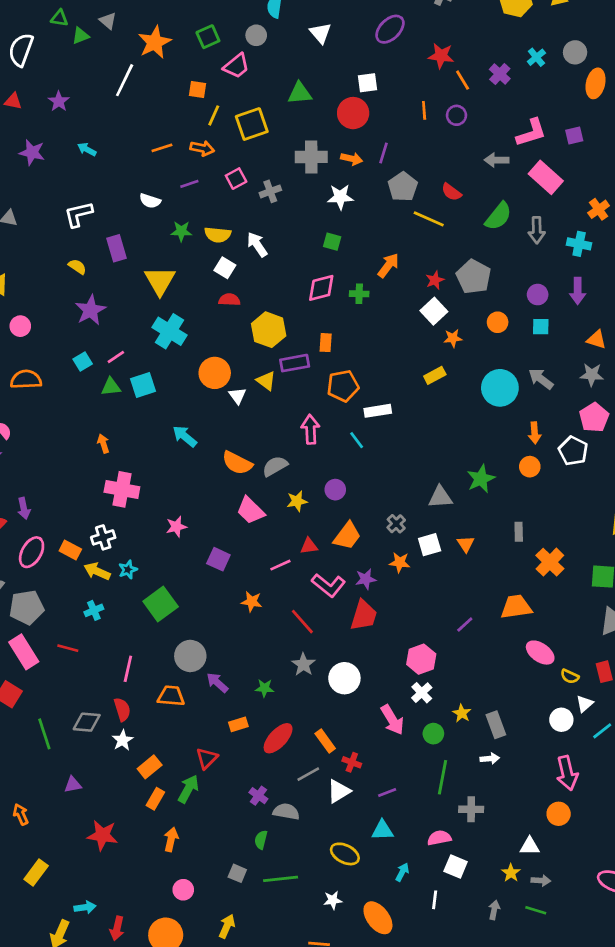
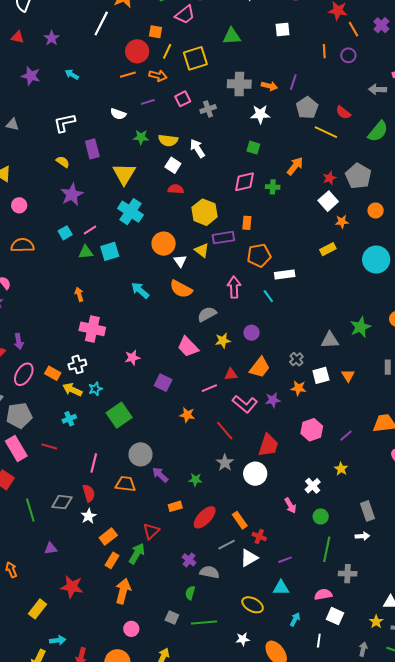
red circle: (353, 113) -> (137, 51), moved
orange semicircle: (237, 463) -> (181, 289), moved
red trapezoid: (364, 615) -> (268, 445), moved
pink hexagon: (421, 659) -> (312, 430), moved
yellow star: (462, 713) -> (341, 469), moved
pink arrow: (392, 720) -> (290, 505), size x0.7
orange arrow: (171, 839) -> (123, 591), size x1.4
yellow rectangle: (36, 872) -> (38, 609), moved

